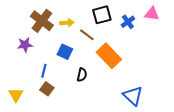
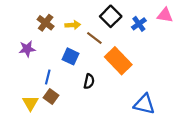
black square: (102, 15) -> (111, 16), turned -30
brown cross: (42, 21) -> (46, 23), size x0.7
yellow triangle: (16, 95) -> (30, 103), moved
blue triangle: (133, 96) -> (144, 104), turned -30

